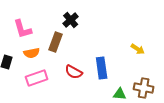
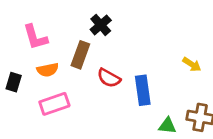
red semicircle: (74, 72) -> (109, 78), moved

